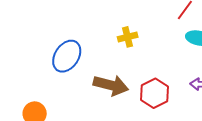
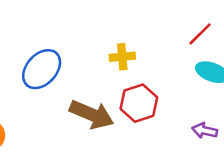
red hexagon: (154, 93) -> (139, 103), moved

